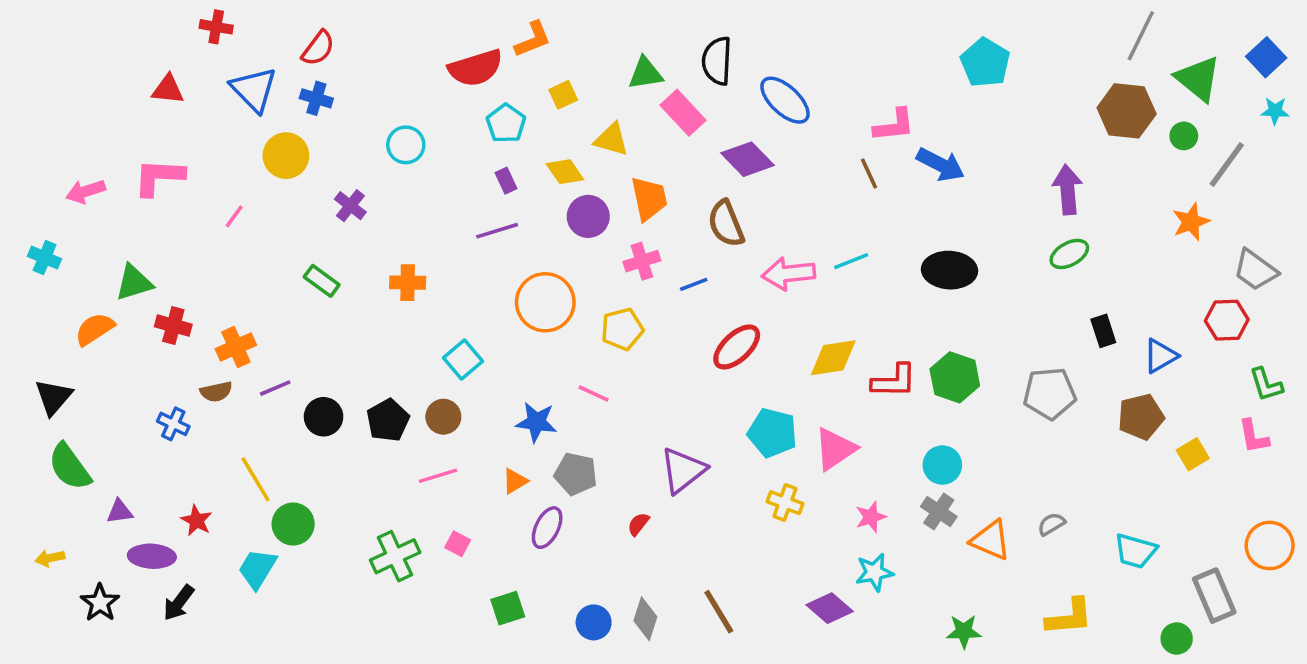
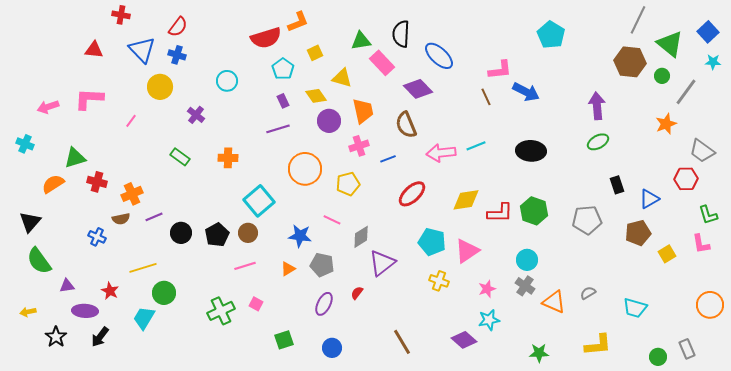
cyan square: (463, 359) -> (259, 201), size x1.4
yellow line: (256, 479) -> (143, 268), turned -76
purple ellipse: (547, 528) -> (324, 304), moved
gray rectangle: (1214, 596) -> (687, 349), moved, size x0.7
gray diamond: (645, 619) -> (361, 237), moved, turned 40

